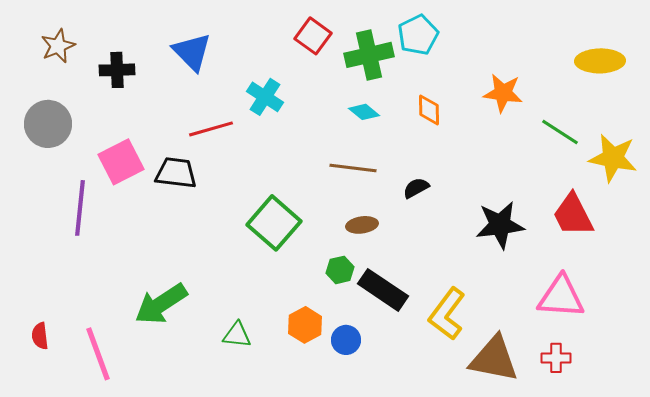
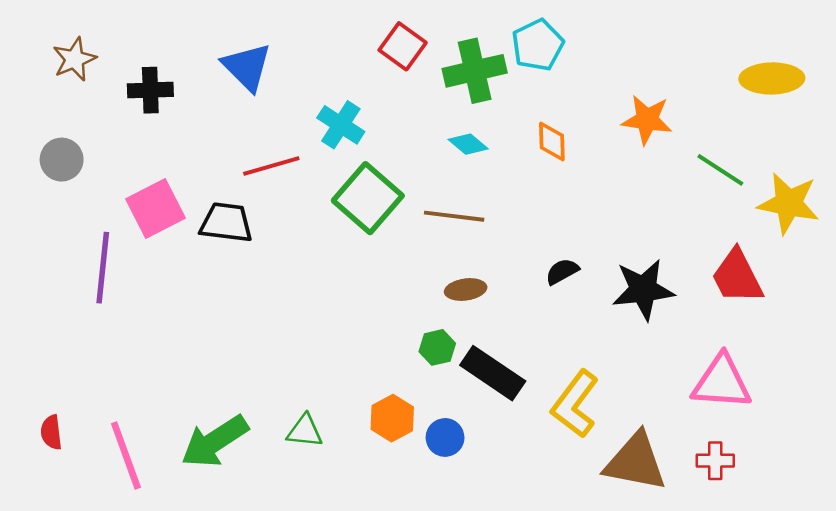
gray circle: (48, 124) -> (62, 160), size x0.7
black semicircle: (416, 188) -> (562, 271), moved
green square: (274, 223) -> (368, 198), moved
green arrow: (161, 304) -> (215, 441), moved

